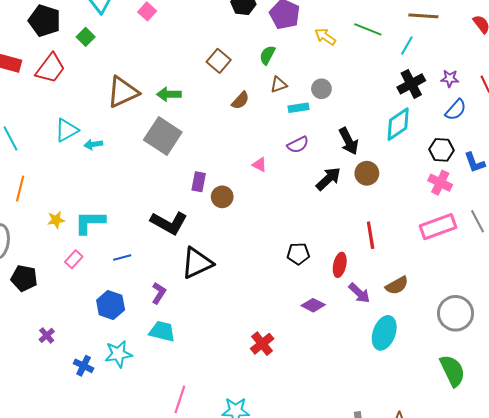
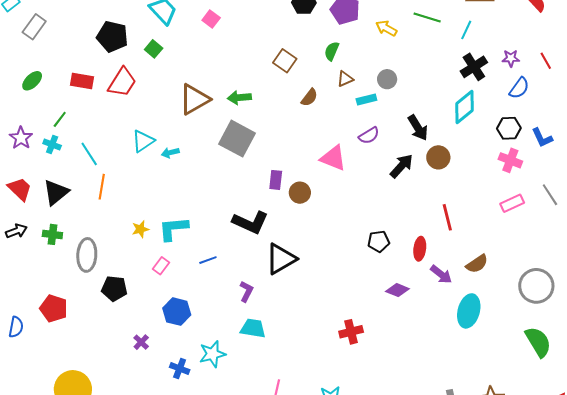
pink triangle: (259, 165) -> (333, 158), size x1.8
orange line: (20, 189) -> (102, 187), moved
pink rectangle: (438, 227) -> (512, 203), size x0.7
blue hexagon: (111, 305) -> (177, 312), moved
red cross: (262, 344) -> (351, 332), turned 30

